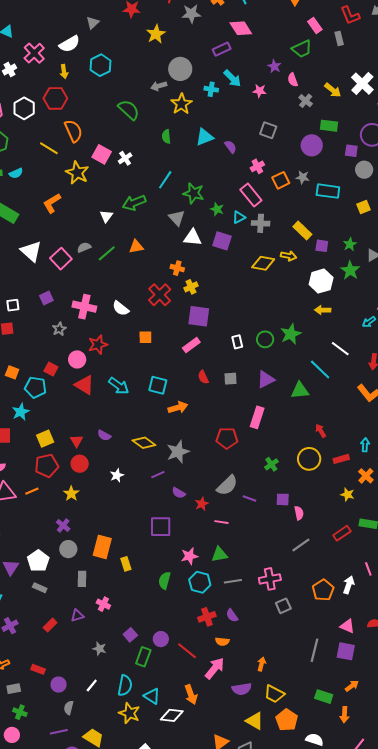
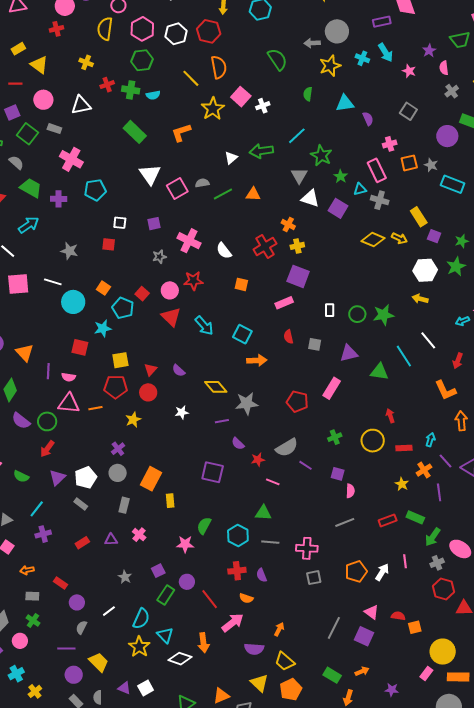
pink star: (189, 556) -> (185, 544), moved

